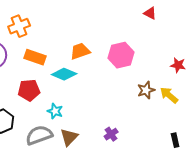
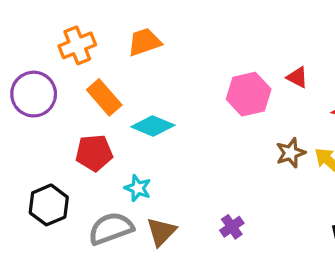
red triangle: (150, 13) -> (297, 77), moved
orange trapezoid: (80, 51) -> (144, 42), moved
orange rectangle: (35, 57) -> (104, 97), turned 30

